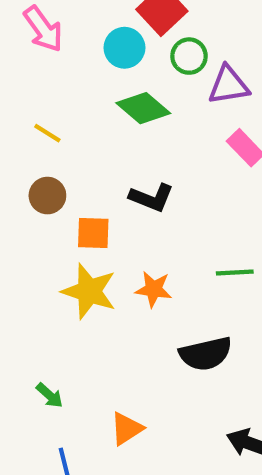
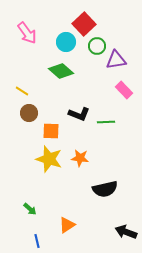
green diamond: (143, 108) -> (61, 71), moved
yellow line: (47, 133) -> (22, 91), moved
green line: (235, 273) -> (106, 122), moved

